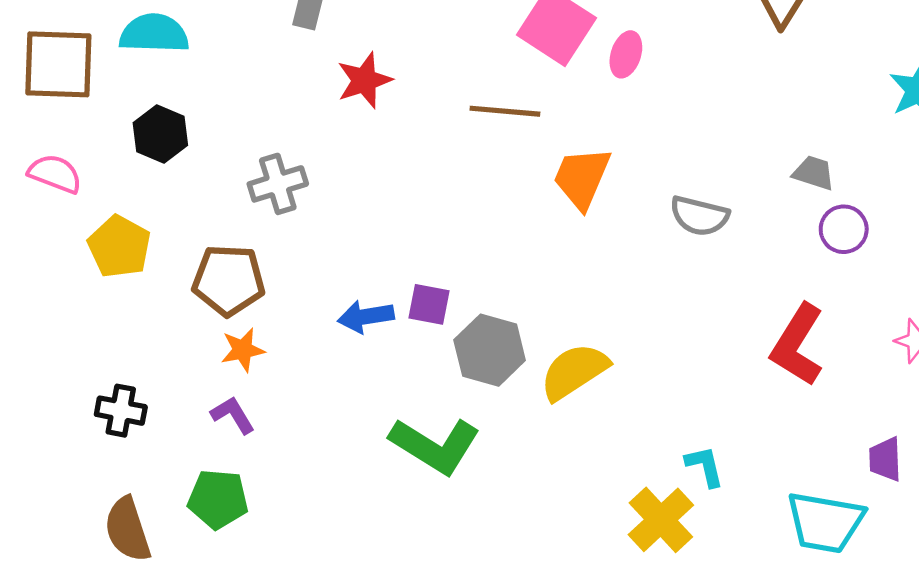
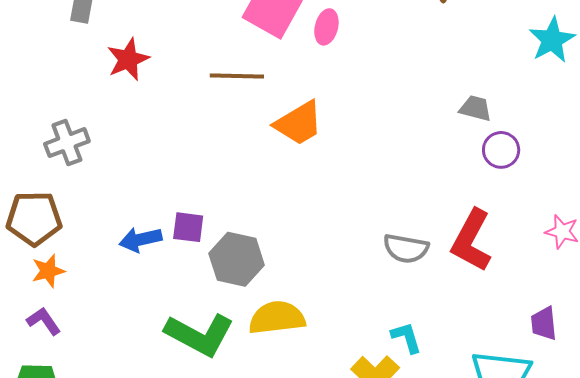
orange trapezoid: (582, 178) -> (299, 123), turned -140
gray semicircle: (699, 216) -> (406, 248), moved
yellow semicircle: (574, 371) -> (277, 318), moved, turned 30

